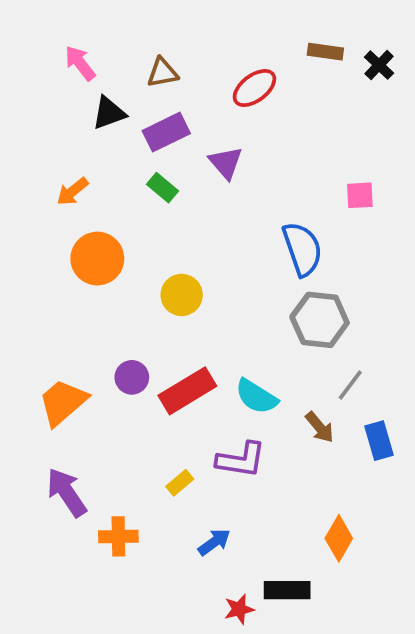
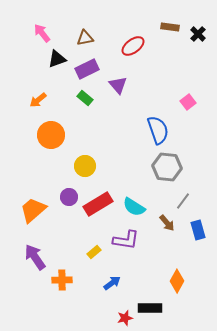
pink square: (360, 195) -> (188, 102), turned -35
yellow circle: (182, 295) -> (85, 166), moved

